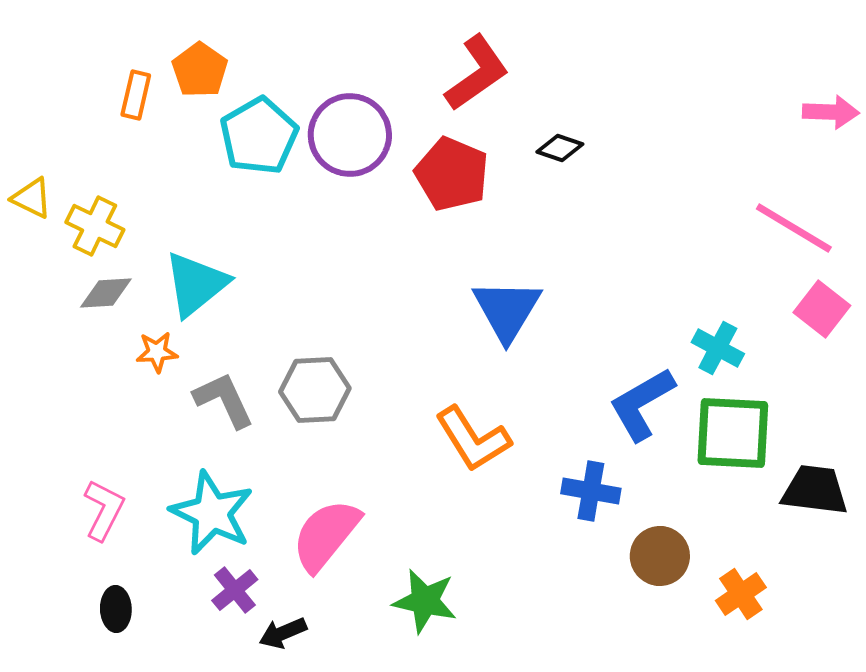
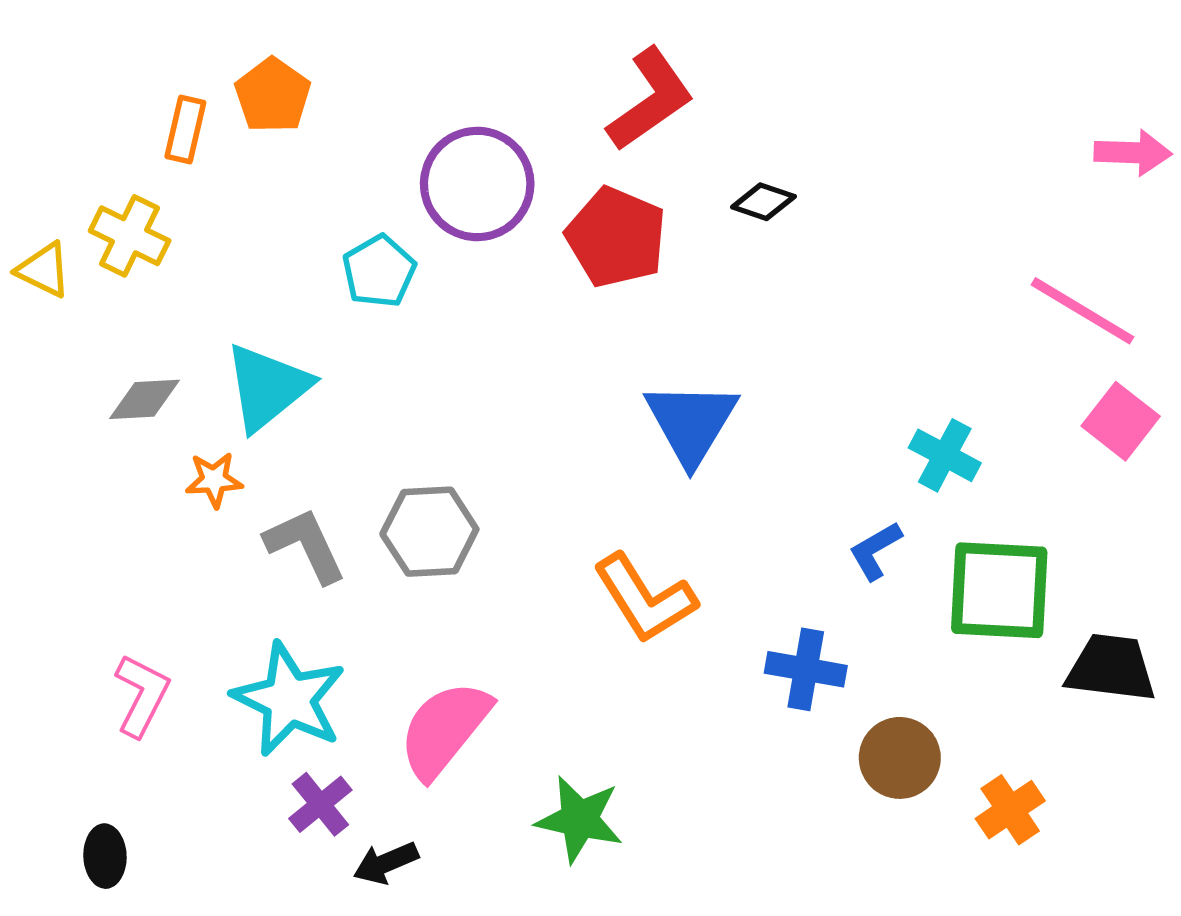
cyan pentagon: (259, 136) -> (379, 271), moved, size x0.7
yellow cross: (95, 226) -> (130, 236), moved
cyan cross: (718, 348) -> (945, 455), moved
blue L-shape: (642, 404) -> (875, 551), size x0.6
black ellipse: (116, 609) -> (105, 856), moved

